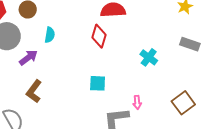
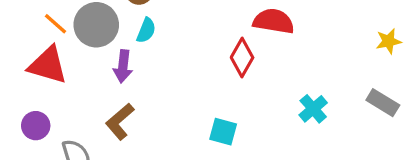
cyan semicircle: (50, 35) -> (146, 30), moved
purple arrow: (28, 58) -> (123, 66), turned 120

